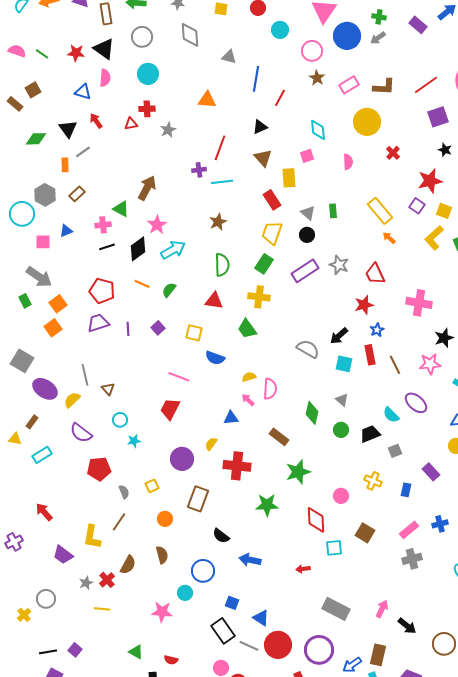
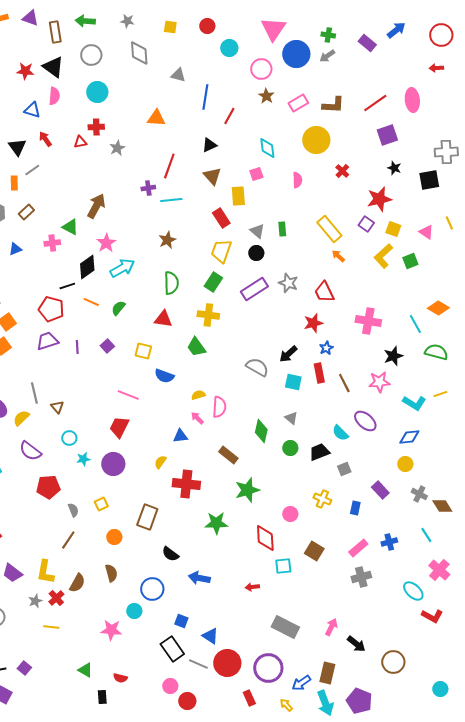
black line: (107, 247) -> (67, 286), moved
purple circle: (182, 459) -> (113, 464), moved
yellow L-shape: (92, 537) -> (45, 572), moved

